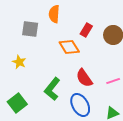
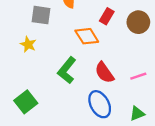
yellow star: (19, 62) -> (28, 44), moved
green L-shape: (52, 89) -> (67, 70), moved

